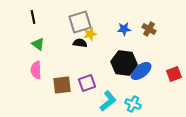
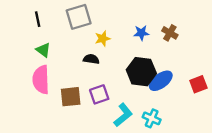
gray square: (80, 22) -> (79, 17), moved
black semicircle: (80, 43) -> (91, 59), moved
pink semicircle: (36, 70) -> (41, 80), size x1.4

